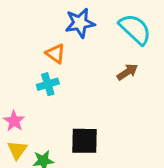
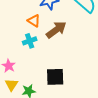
brown arrow: (127, 72) -> (56, 30), moved, size x1.5

